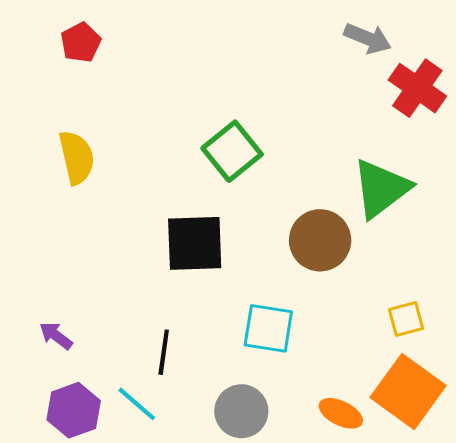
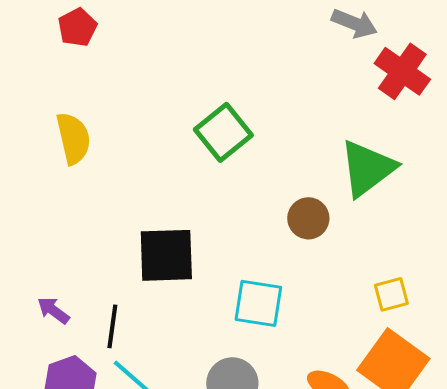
brown circle: (320, 240) -> (308, 218), size x0.7
black square: (195, 243) -> (166, 255), moved
black line: (164, 352) -> (112, 326), moved

